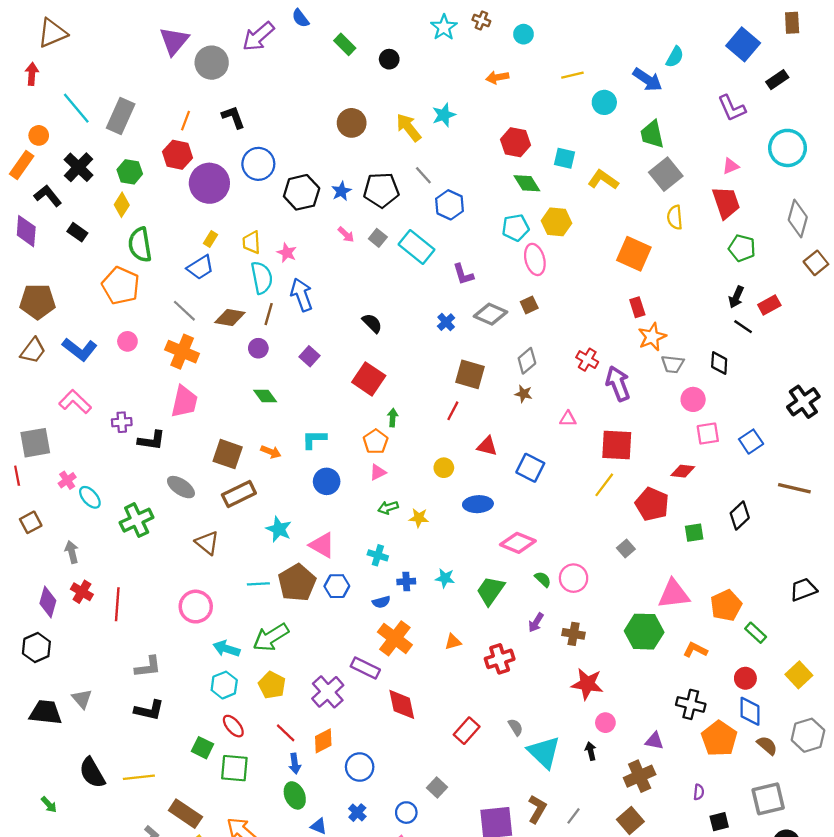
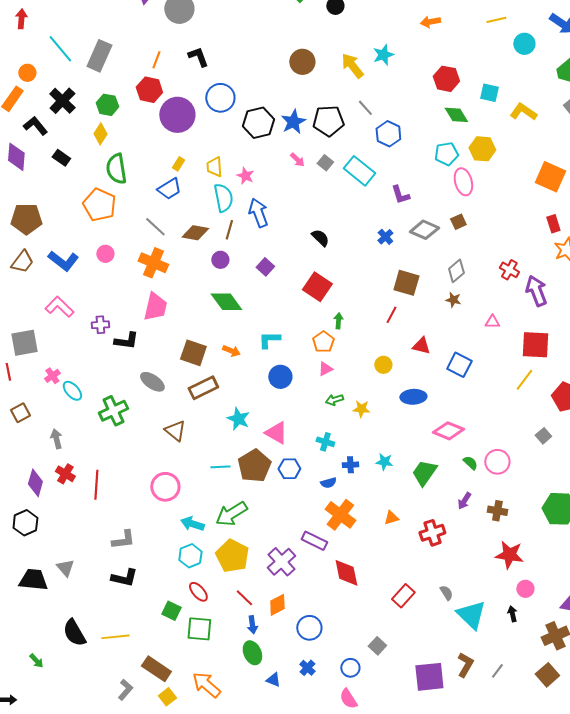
blue star: (341, 191) -> (293, 122), size x1.4
green diamond: (265, 396) -> (226, 302), size x1.5
yellow pentagon: (272, 685) -> (232, 556), size x1.4

